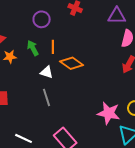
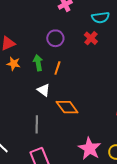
orange diamond: (72, 63) -> (67, 107), moved
gray line: (47, 97) -> (37, 124), moved

